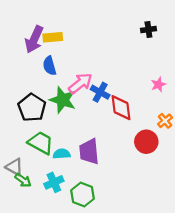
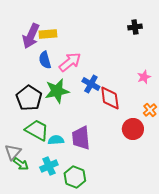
pink arrow: (80, 83) -> (70, 62), moved
green star: (63, 100) -> (57, 91), turned -30
gray triangle: (14, 167) -> (13, 152), turned 42

